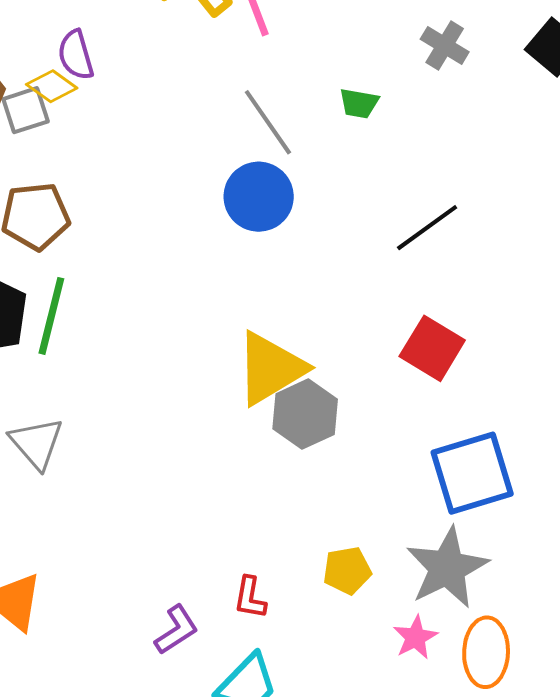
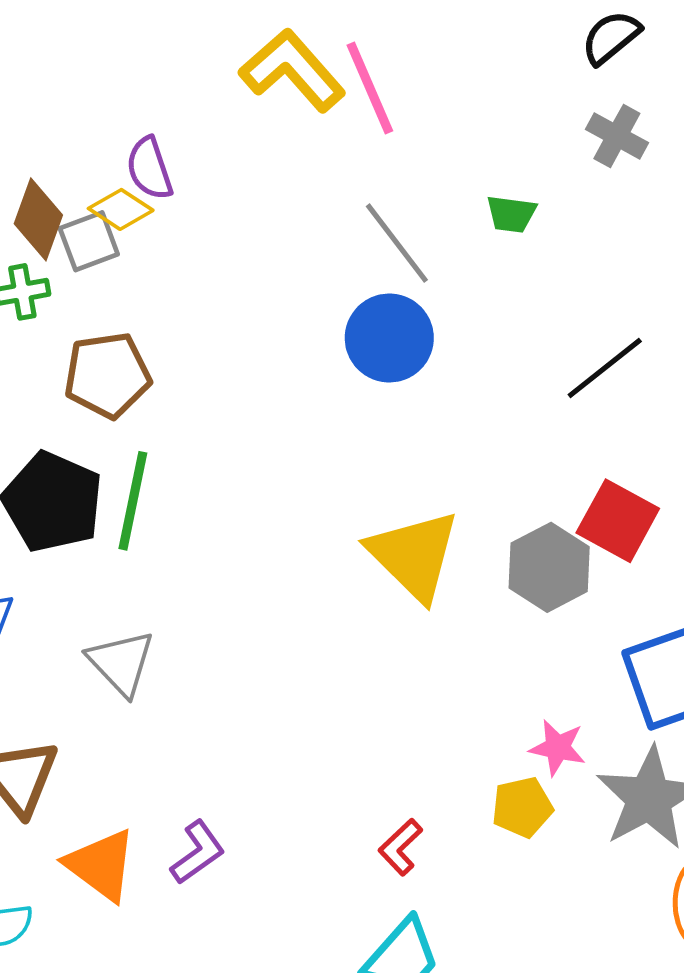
yellow triangle: (270, 368) -> (414, 555), turned -42
gray hexagon: (305, 414) -> (549, 567), moved
red L-shape: (250, 598) -> (401, 847), turned 39
purple L-shape: (176, 630) -> (198, 852), moved
pink star: (415, 637) -> (558, 748), moved, turned -30

